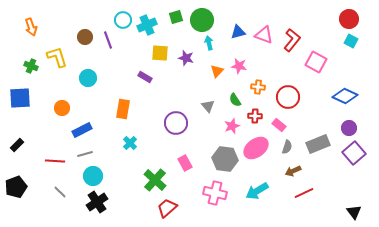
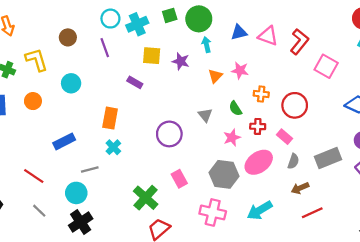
purple line: (108, 40) -> (105, 48), moved
orange circle: (62, 108) -> (33, 101), moved
cyan cross: (130, 143) -> (113, 147), moved
gray line: (85, 154) -> (90, 169), moved
red line: (55, 161) -> (34, 176), turned 30

